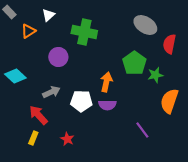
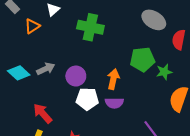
purple circle: (58, 57) -> (76, 76), moved
green pentagon: (134, 63) -> (142, 59), turned 30
gray arrow: (51, 92) -> (46, 69), moved

